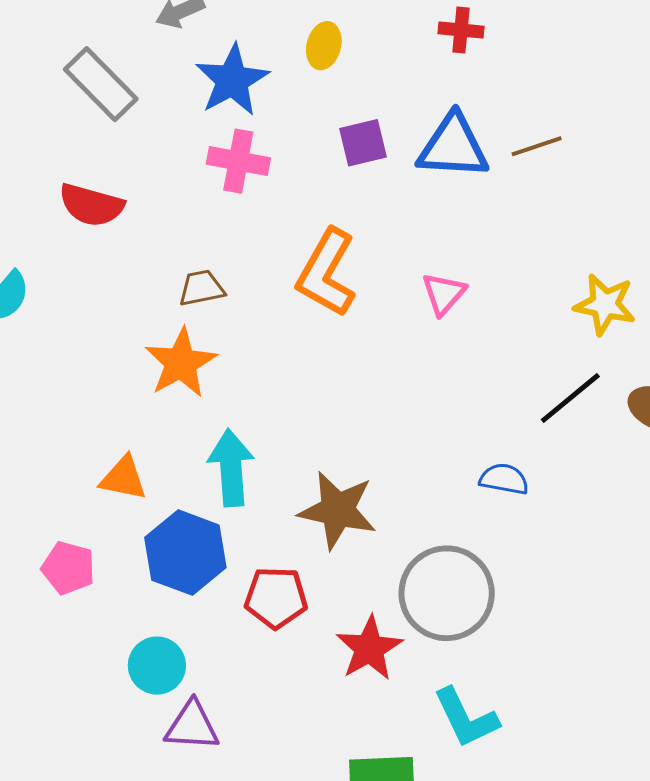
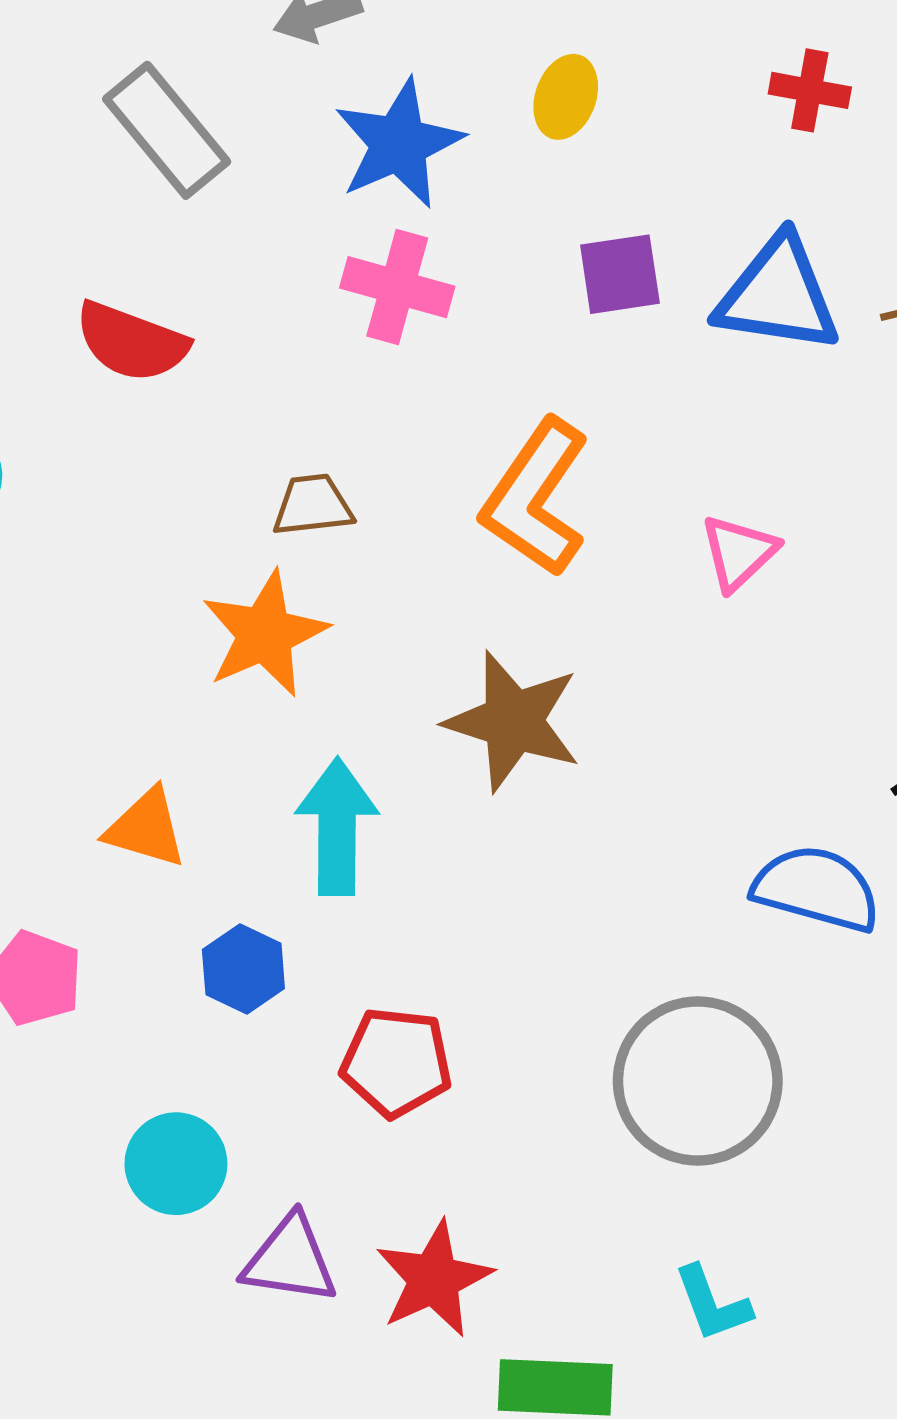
blue semicircle: (504, 479) -> (817, 888), size x1.5
brown star: (337, 510) -> (513, 721), moved
blue hexagon: (185, 553) -> (243, 969), size x0.6
red star: (369, 648) -> (434, 1279), moved
cyan L-shape: (466, 718) -> (712, 1304), size x0.7
purple triangle: (192, 726) -> (290, 1260), moved

